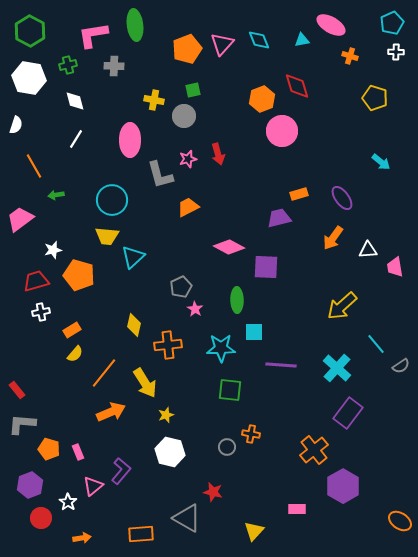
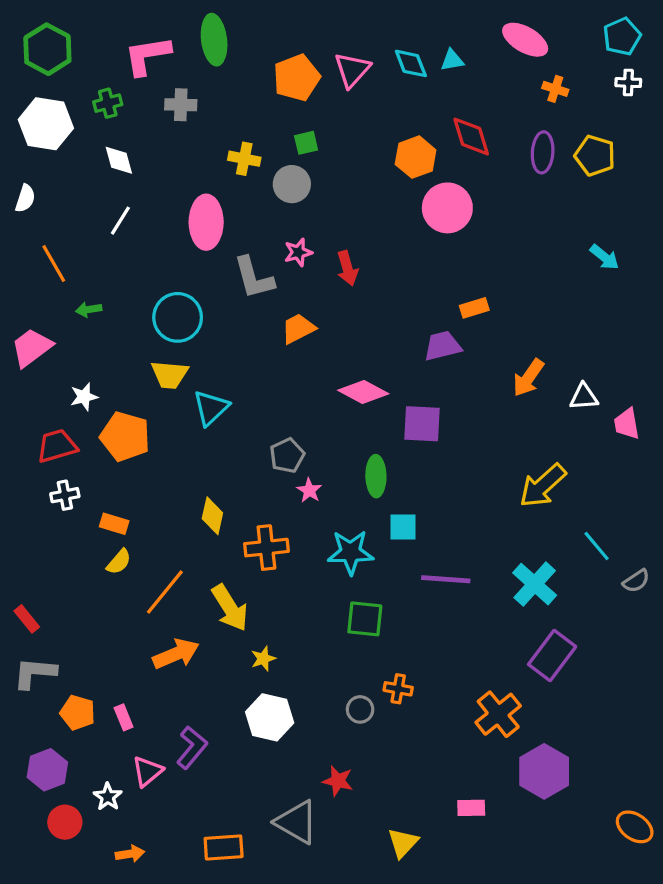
cyan triangle: (302, 40) -> (452, 60), moved
red arrow: (218, 154) -> (347, 268), moved
purple ellipse: (342, 198) -> (543, 152), moved, turned 40
orange rectangle: (72, 330) -> (114, 524), turned 48

